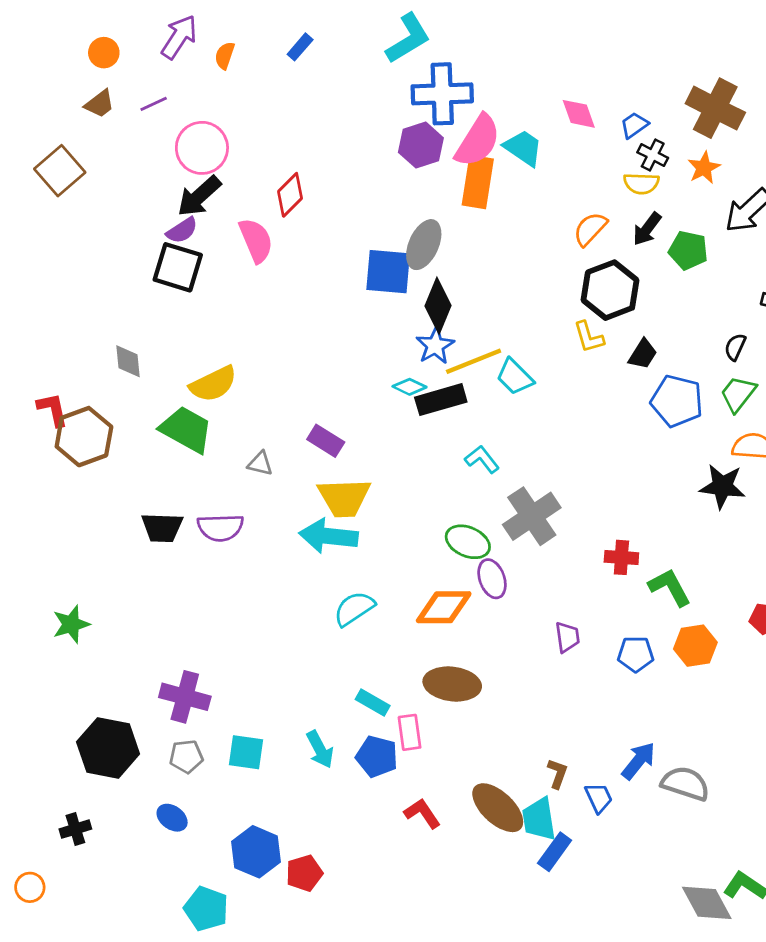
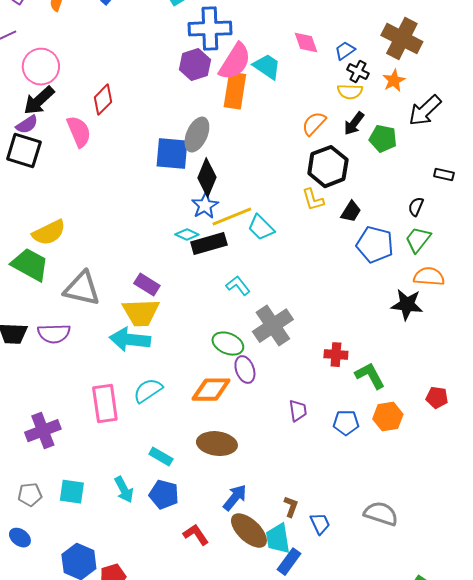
purple rectangle: (326, 441) -> (147, 285), moved
gray triangle: (260, 464) -> (82, 289), size x2.0
purple cross: (185, 697) -> (43, 431), moved, turned -36
pink rectangle: (410, 732) -> (105, 404), moved, size x1.5
blue arrow: (638, 761) -> (235, 498), moved

